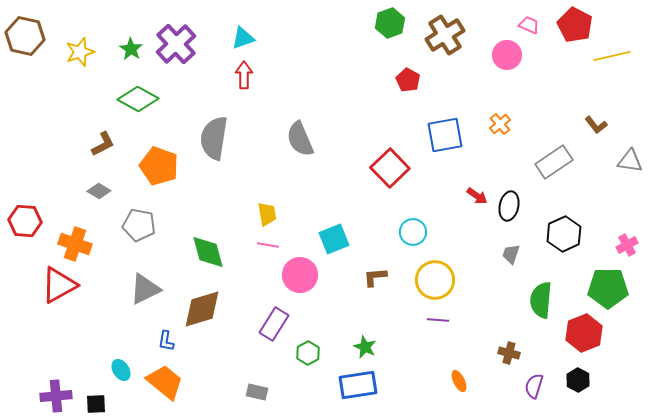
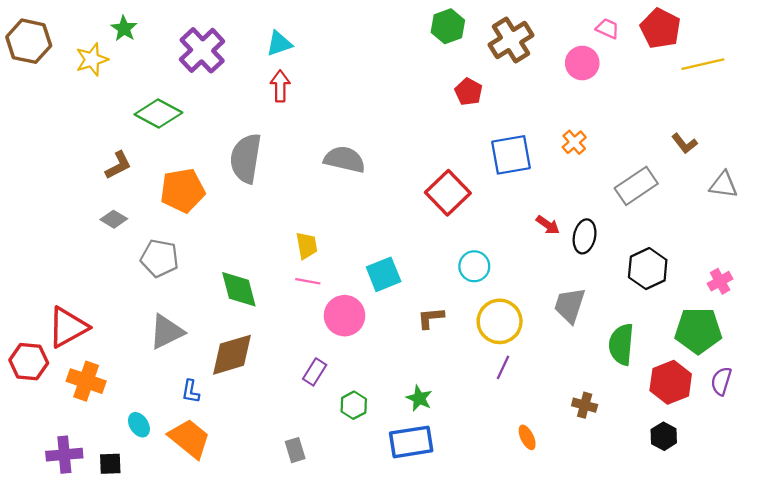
green star: (131, 49) -> (124, 29), moved
gray semicircle: (300, 139) -> (345, 159), turned 126
orange pentagon: (159, 166) -> (183, 190), turned -30
red hexagon: (25, 221) -> (29, 362), moved
orange cross: (75, 244) -> (86, 381), moved
gray trapezoid: (511, 254) -> (570, 305), moved, size x1.6
purple line: (438, 320) -> (503, 367), turned -70
purple rectangle: (274, 324) -> (315, 372), size x0.7
purple semicircle: (534, 386) -> (721, 381), moved
gray rectangle: (257, 392) -> (295, 450), turned 60

